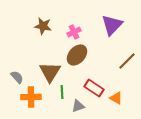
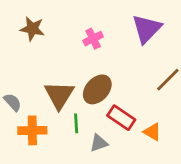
brown star: (43, 26) -> (32, 29), moved
brown ellipse: (77, 55) -> (97, 89), moved

